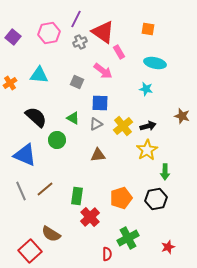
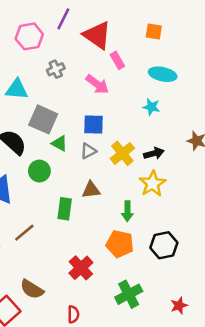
gray cross: (80, 42) -> (56, 69), moved
gray square: (77, 82) -> (43, 119), moved, size x1.6
green arrow: (165, 172) -> (127, 211), moved
green rectangle: (77, 196) -> (65, 209), moved
orange pentagon: (121, 198) -> (120, 244), turned 30
red semicircle: (107, 254) -> (73, 314), moved

